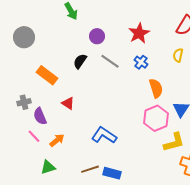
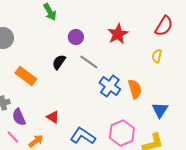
blue cross: (141, 62) -> (110, 86), moved, size x1.5
red triangle: (68, 103) -> (53, 117), moved
pink hexagon: (156, 118) -> (122, 133), moved

